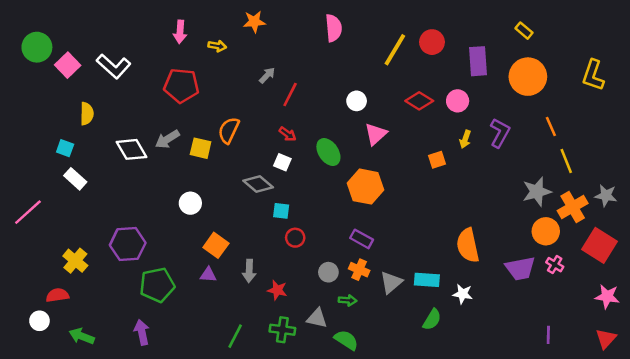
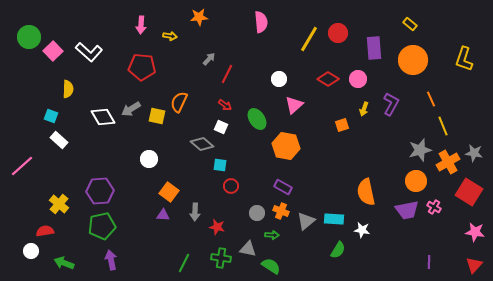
orange circle: (546, 231) -> (416, 181), moved
green pentagon: (157, 285) -> (102, 226), moved

